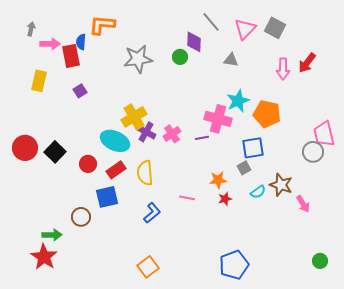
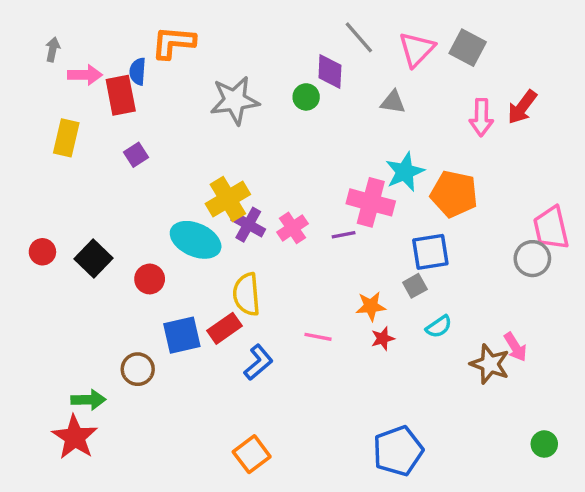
red circle: (25, 148) -> (42, 252), size x0.6
red rectangle: (116, 170) -> (224, 328), moved
brown star: (281, 185) -> (490, 364), moved

